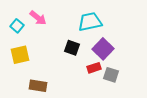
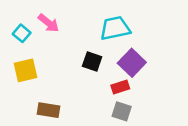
gray square: (111, 75) -> (122, 111), moved

